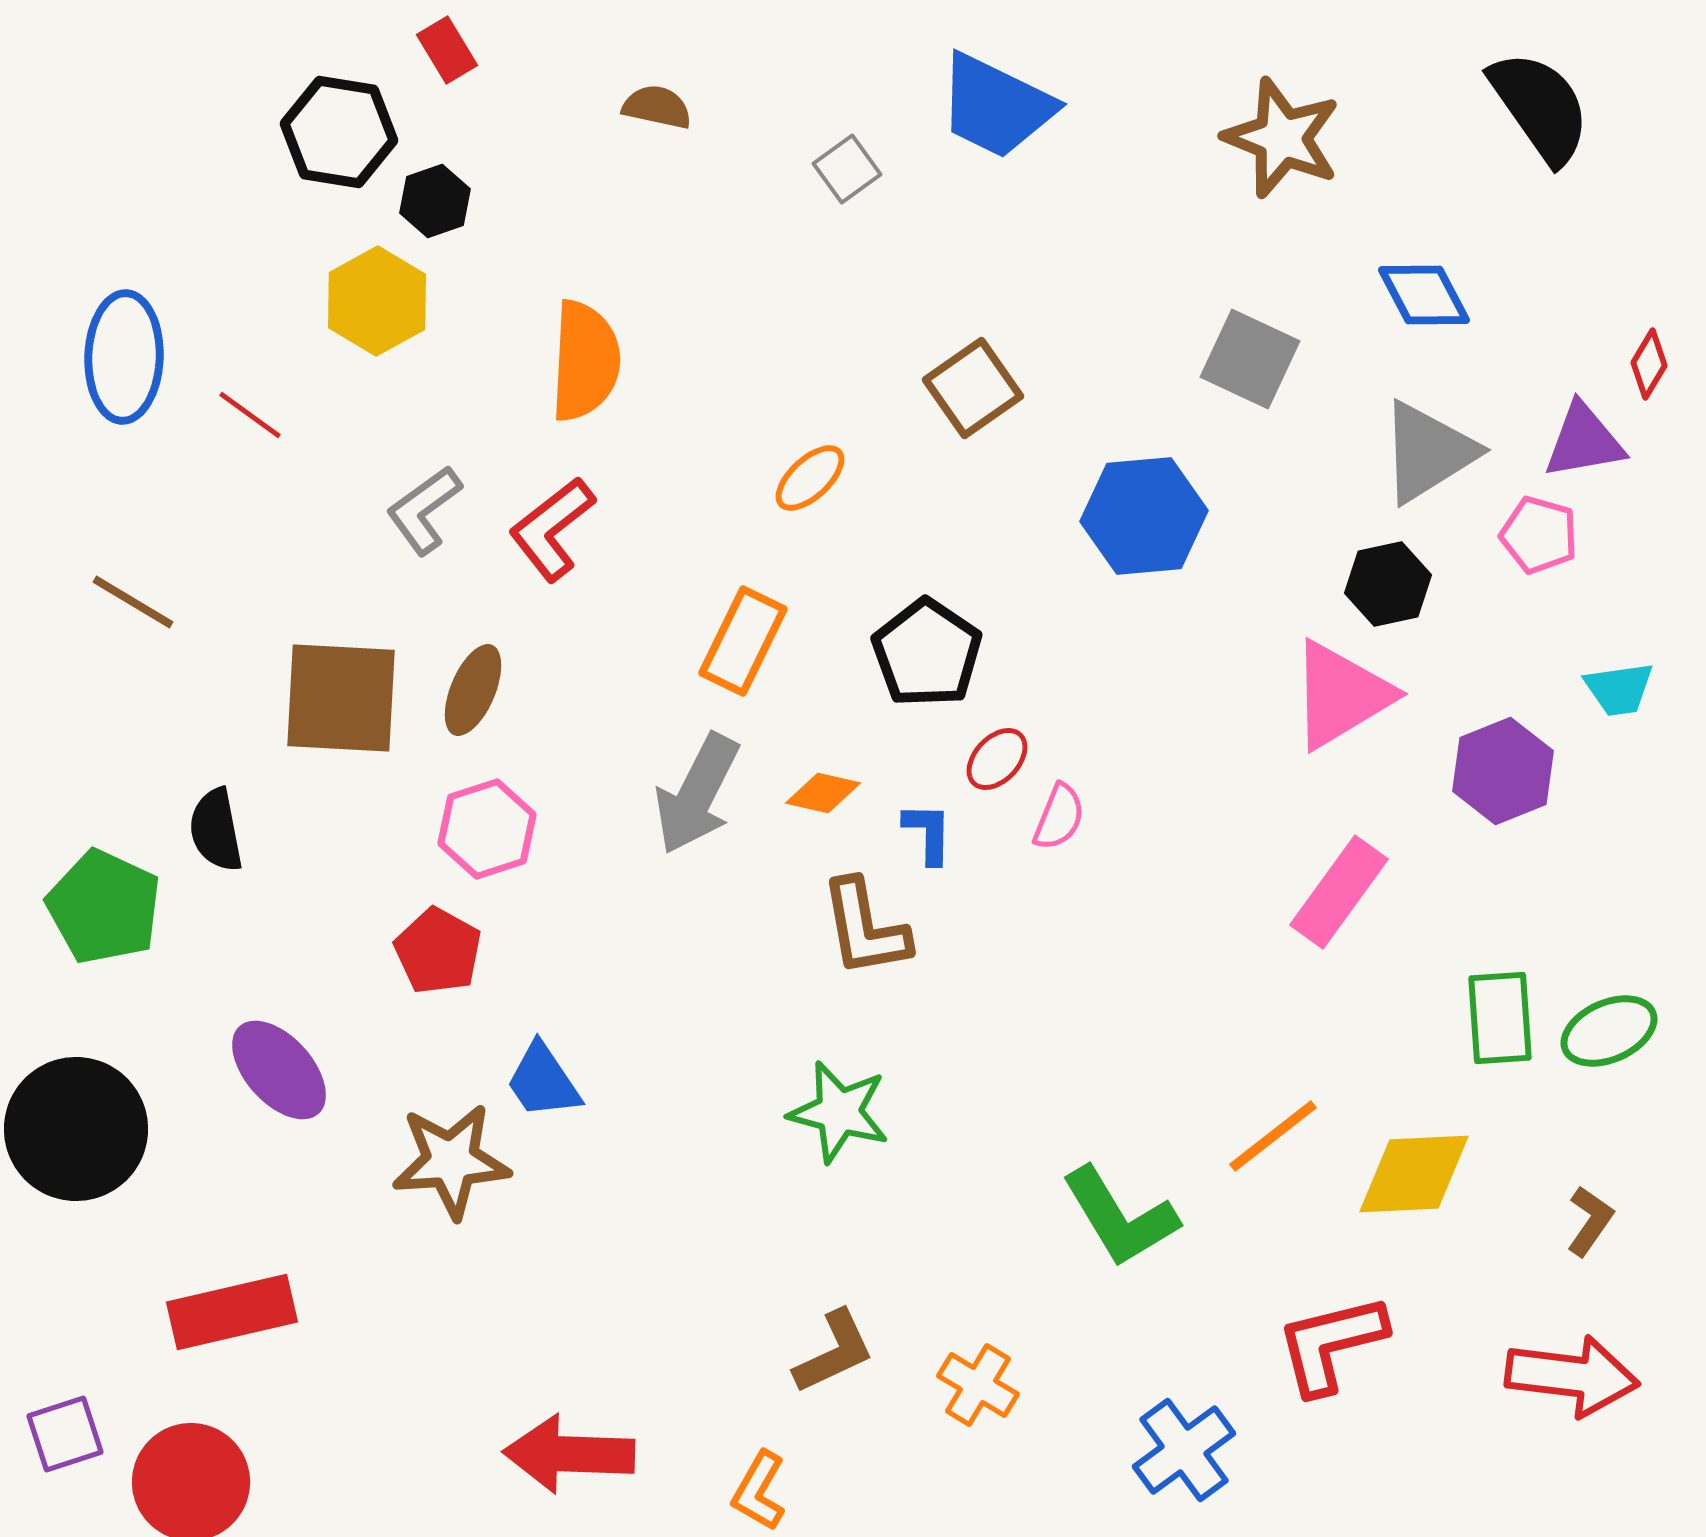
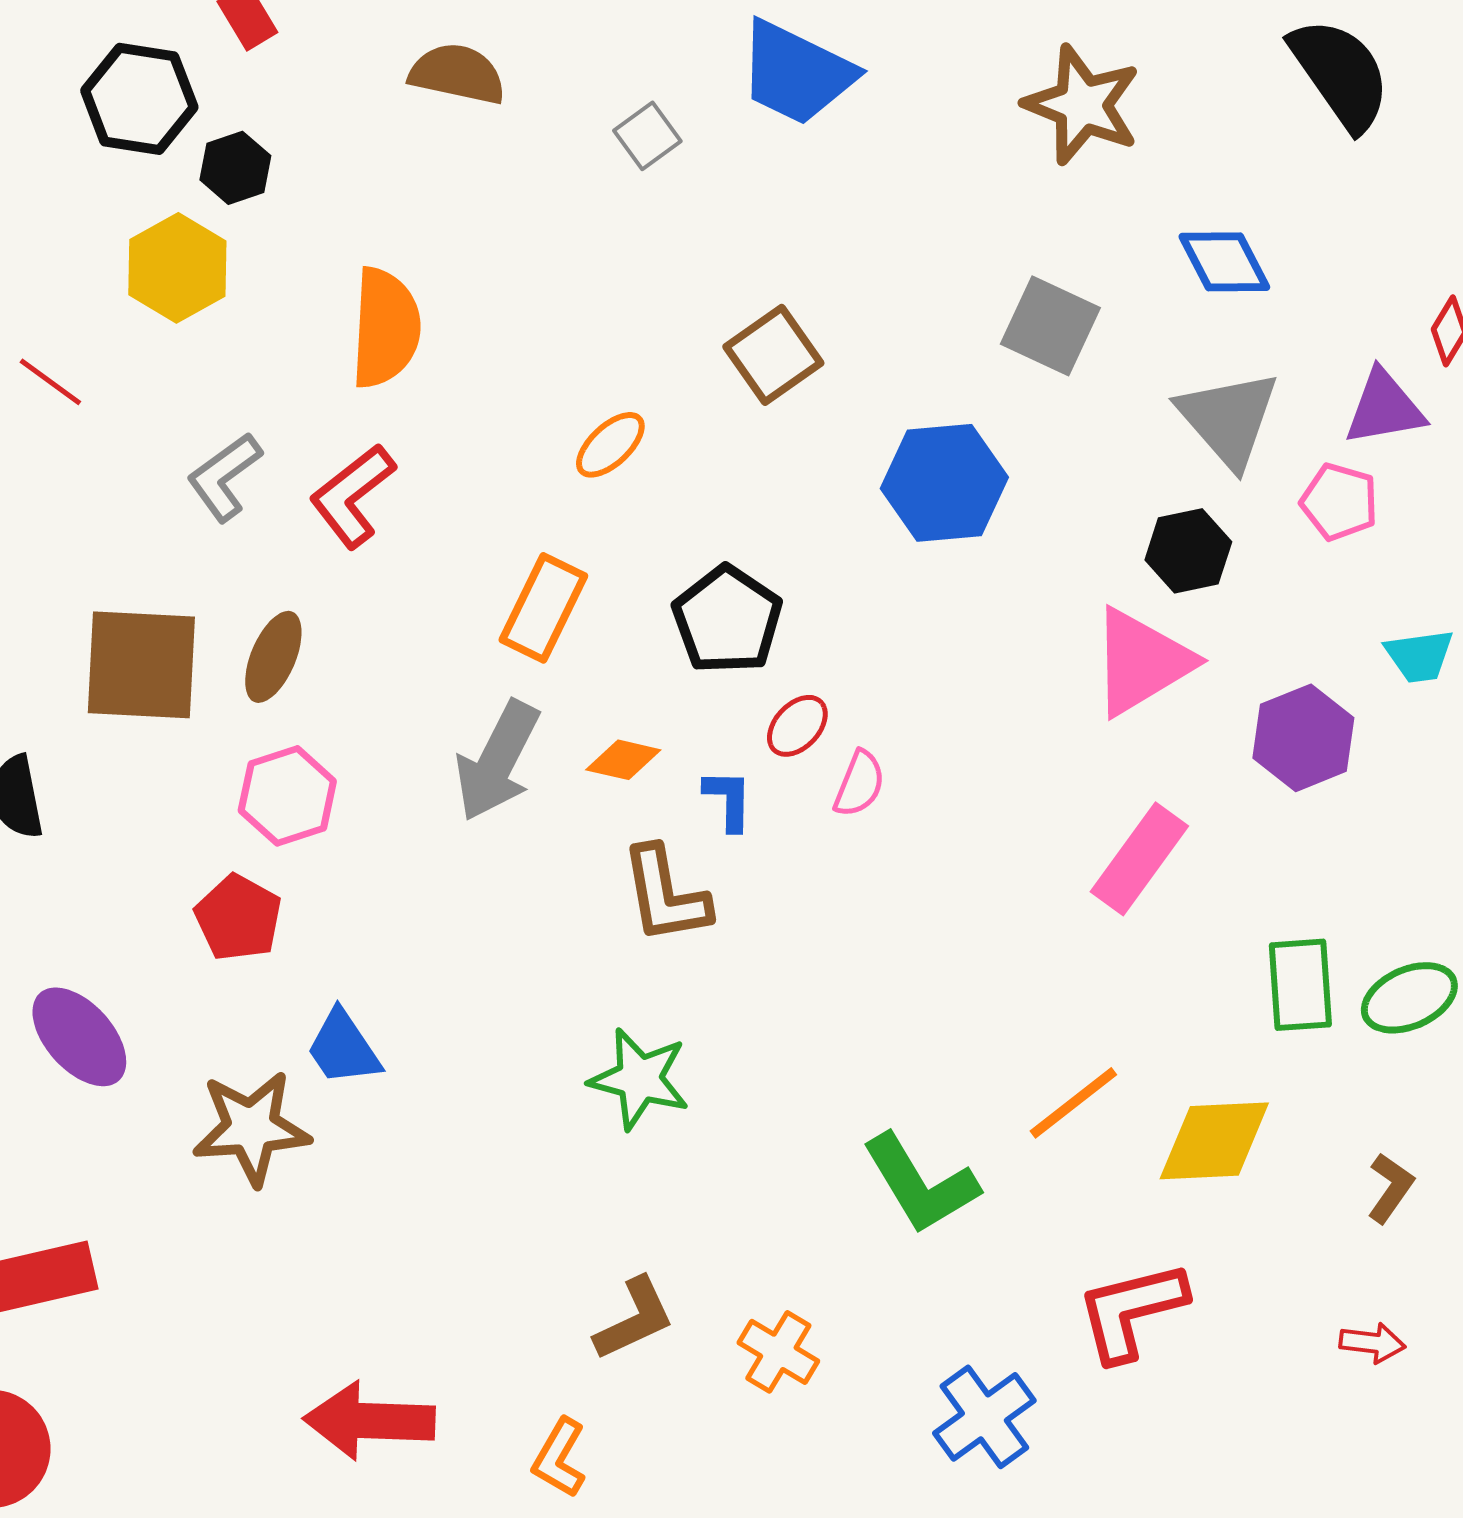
brown semicircle: (657, 107) -> (457, 74), size x1.4
gray triangle: (1428, 452) -> (1228, 419), turned -39
red arrow: (1572, 1376) -> (1372, 1343), size x0.5

